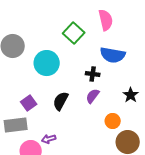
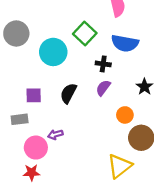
green square: (74, 33) -> (85, 33), moved
purple square: (29, 103) -> (34, 95), turned 35
gray rectangle: (16, 125) -> (20, 119), size x0.7

